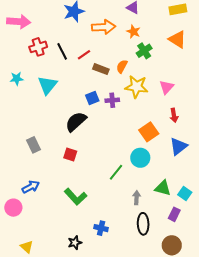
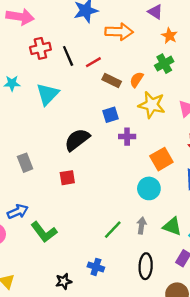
orange star: (133, 32) -> (169, 36), moved
blue square: (92, 98) -> (110, 115), moved
purple cross: (112, 100) -> (127, 137), moved
red square: (70, 155) -> (67, 178), turned -32
green line: (116, 172) -> (113, 230), moved
green L-shape: (76, 197) -> (44, 232), moved
gray arrow: (137, 198) -> (142, 226), moved

